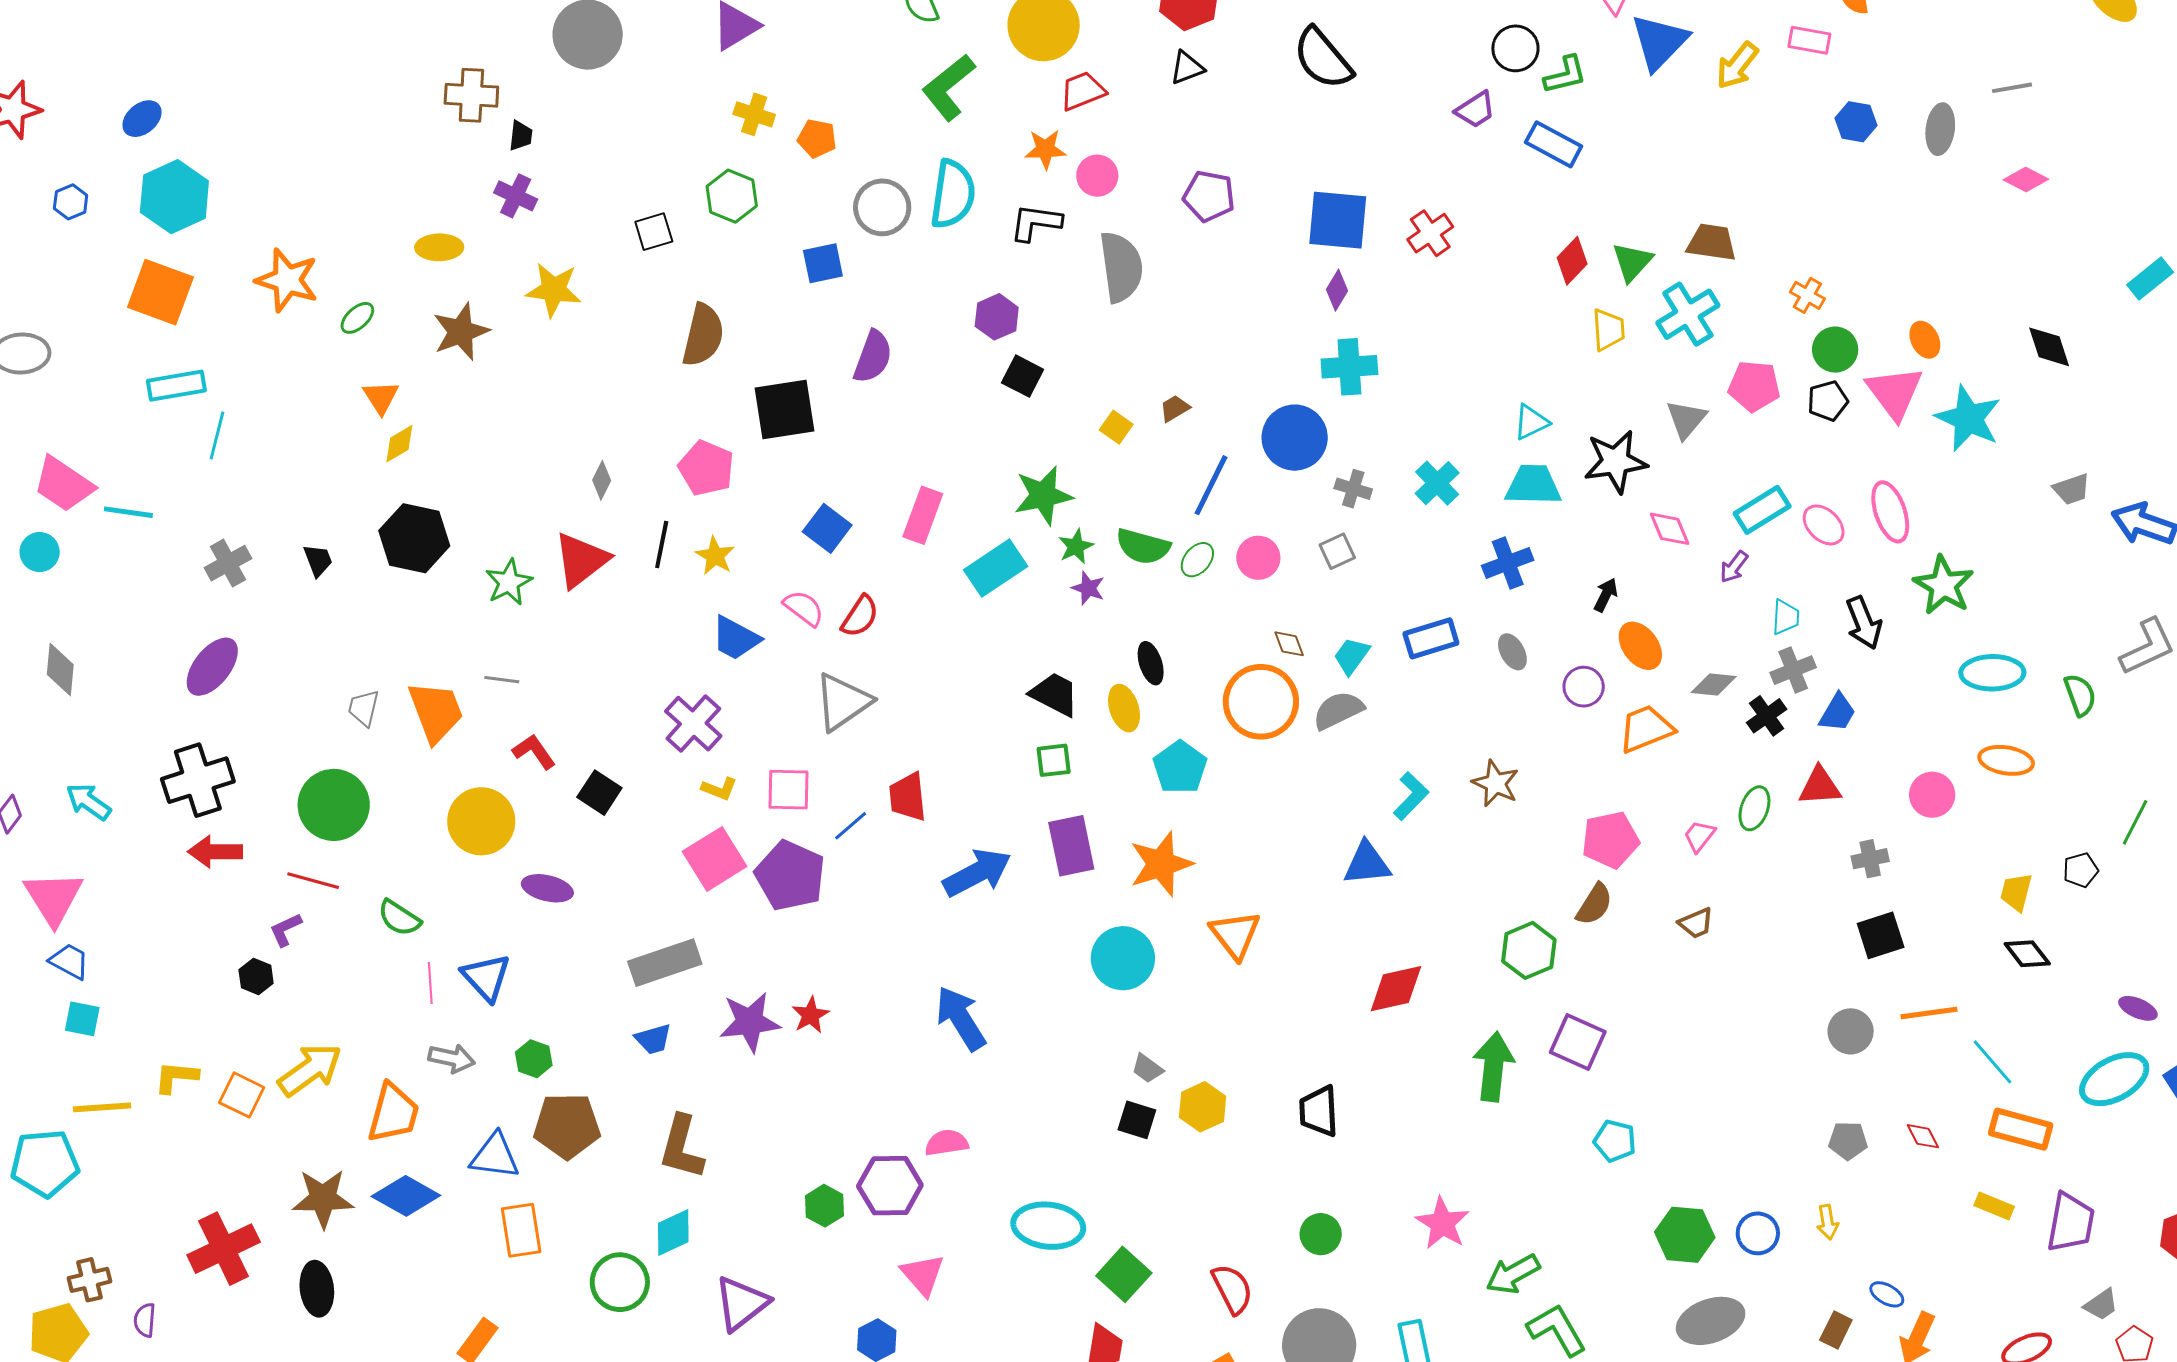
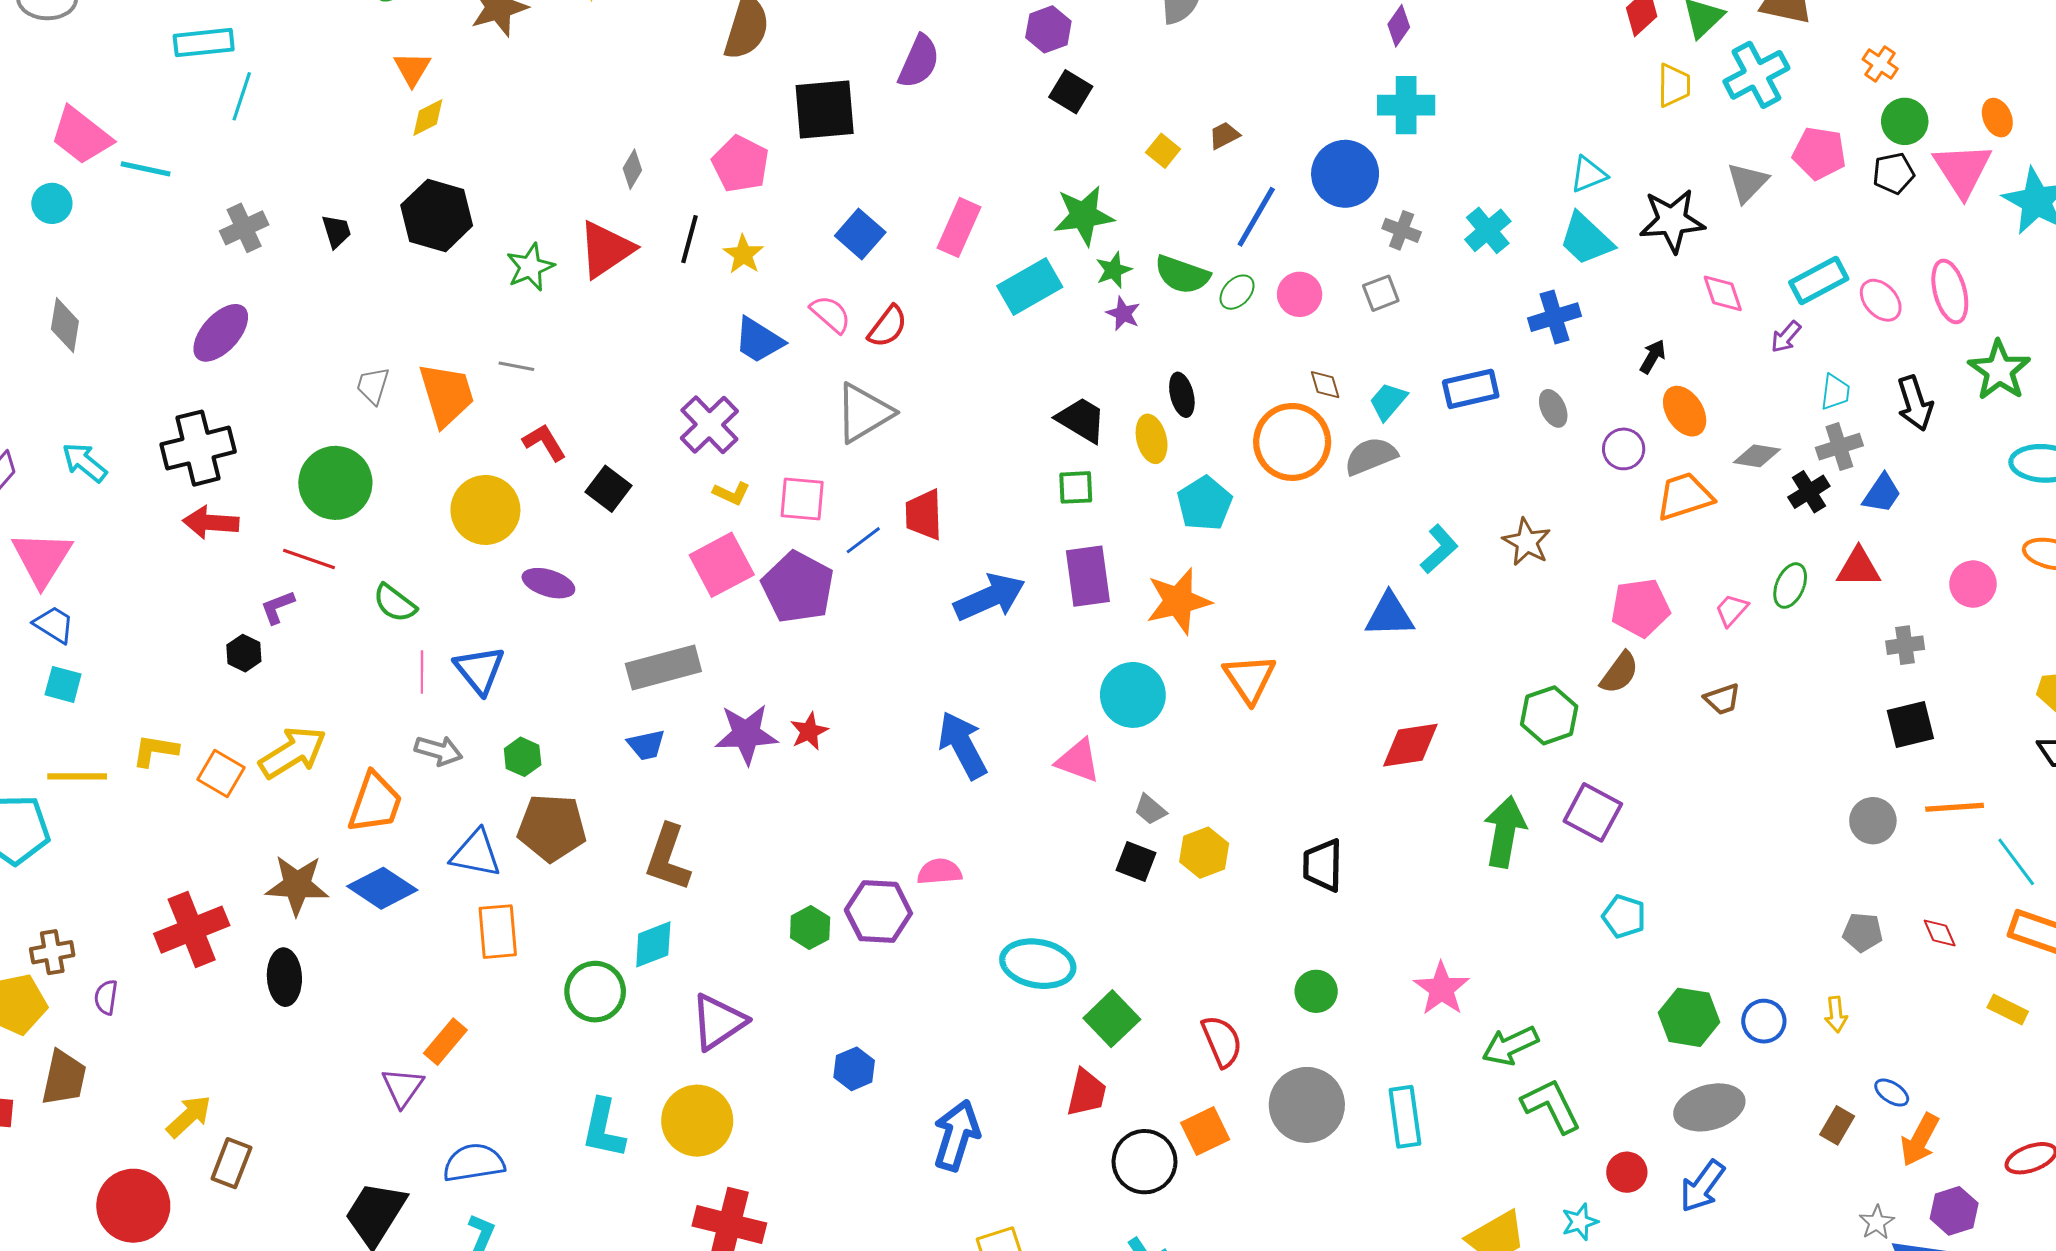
cyan trapezoid: (1533, 485) -> (1586, 239), turned -142
pink triangle: (923, 1275) -> (1078, 761), moved, turned -33

